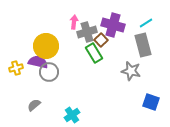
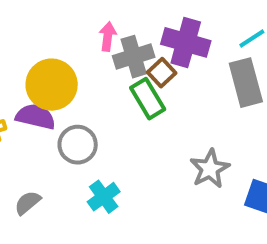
gray star: (131, 71) -> (210, 169), moved, turned 30
gray circle: (49, 72) -> (78, 145), moved
cyan cross: (72, 115) -> (104, 197), moved

